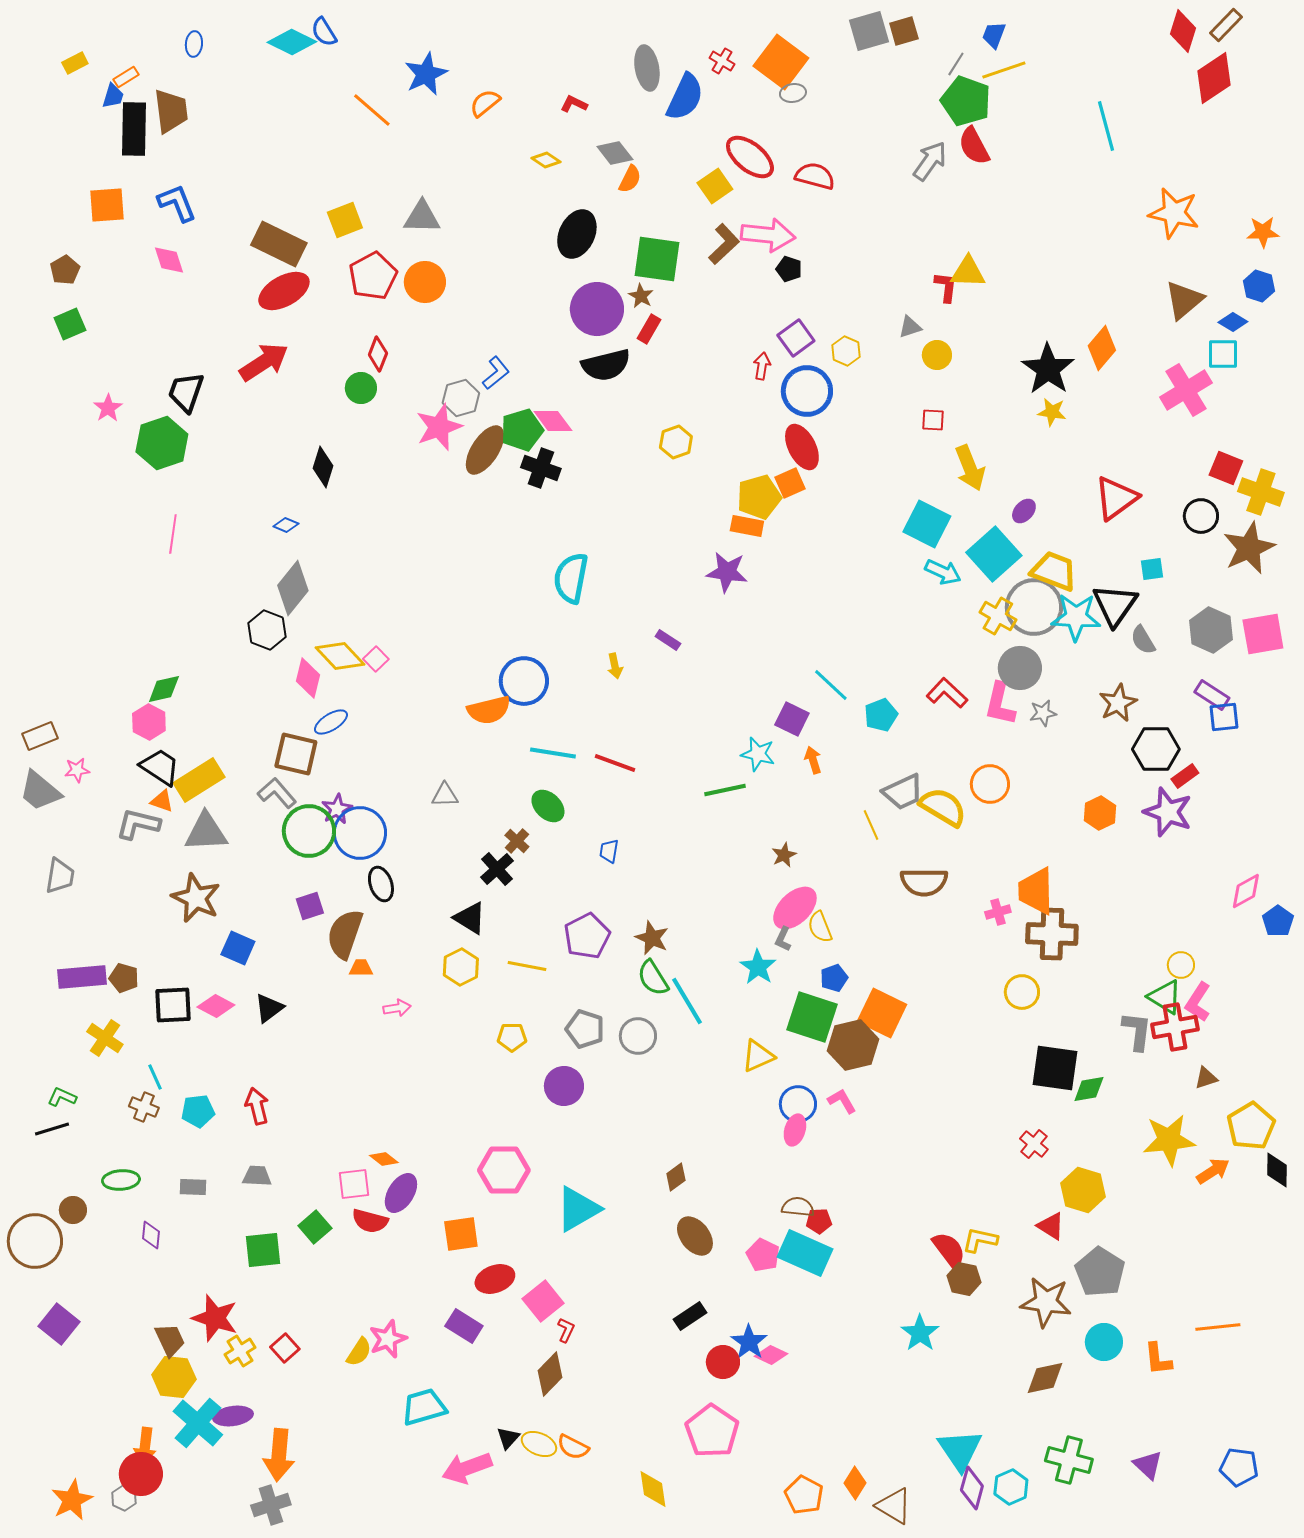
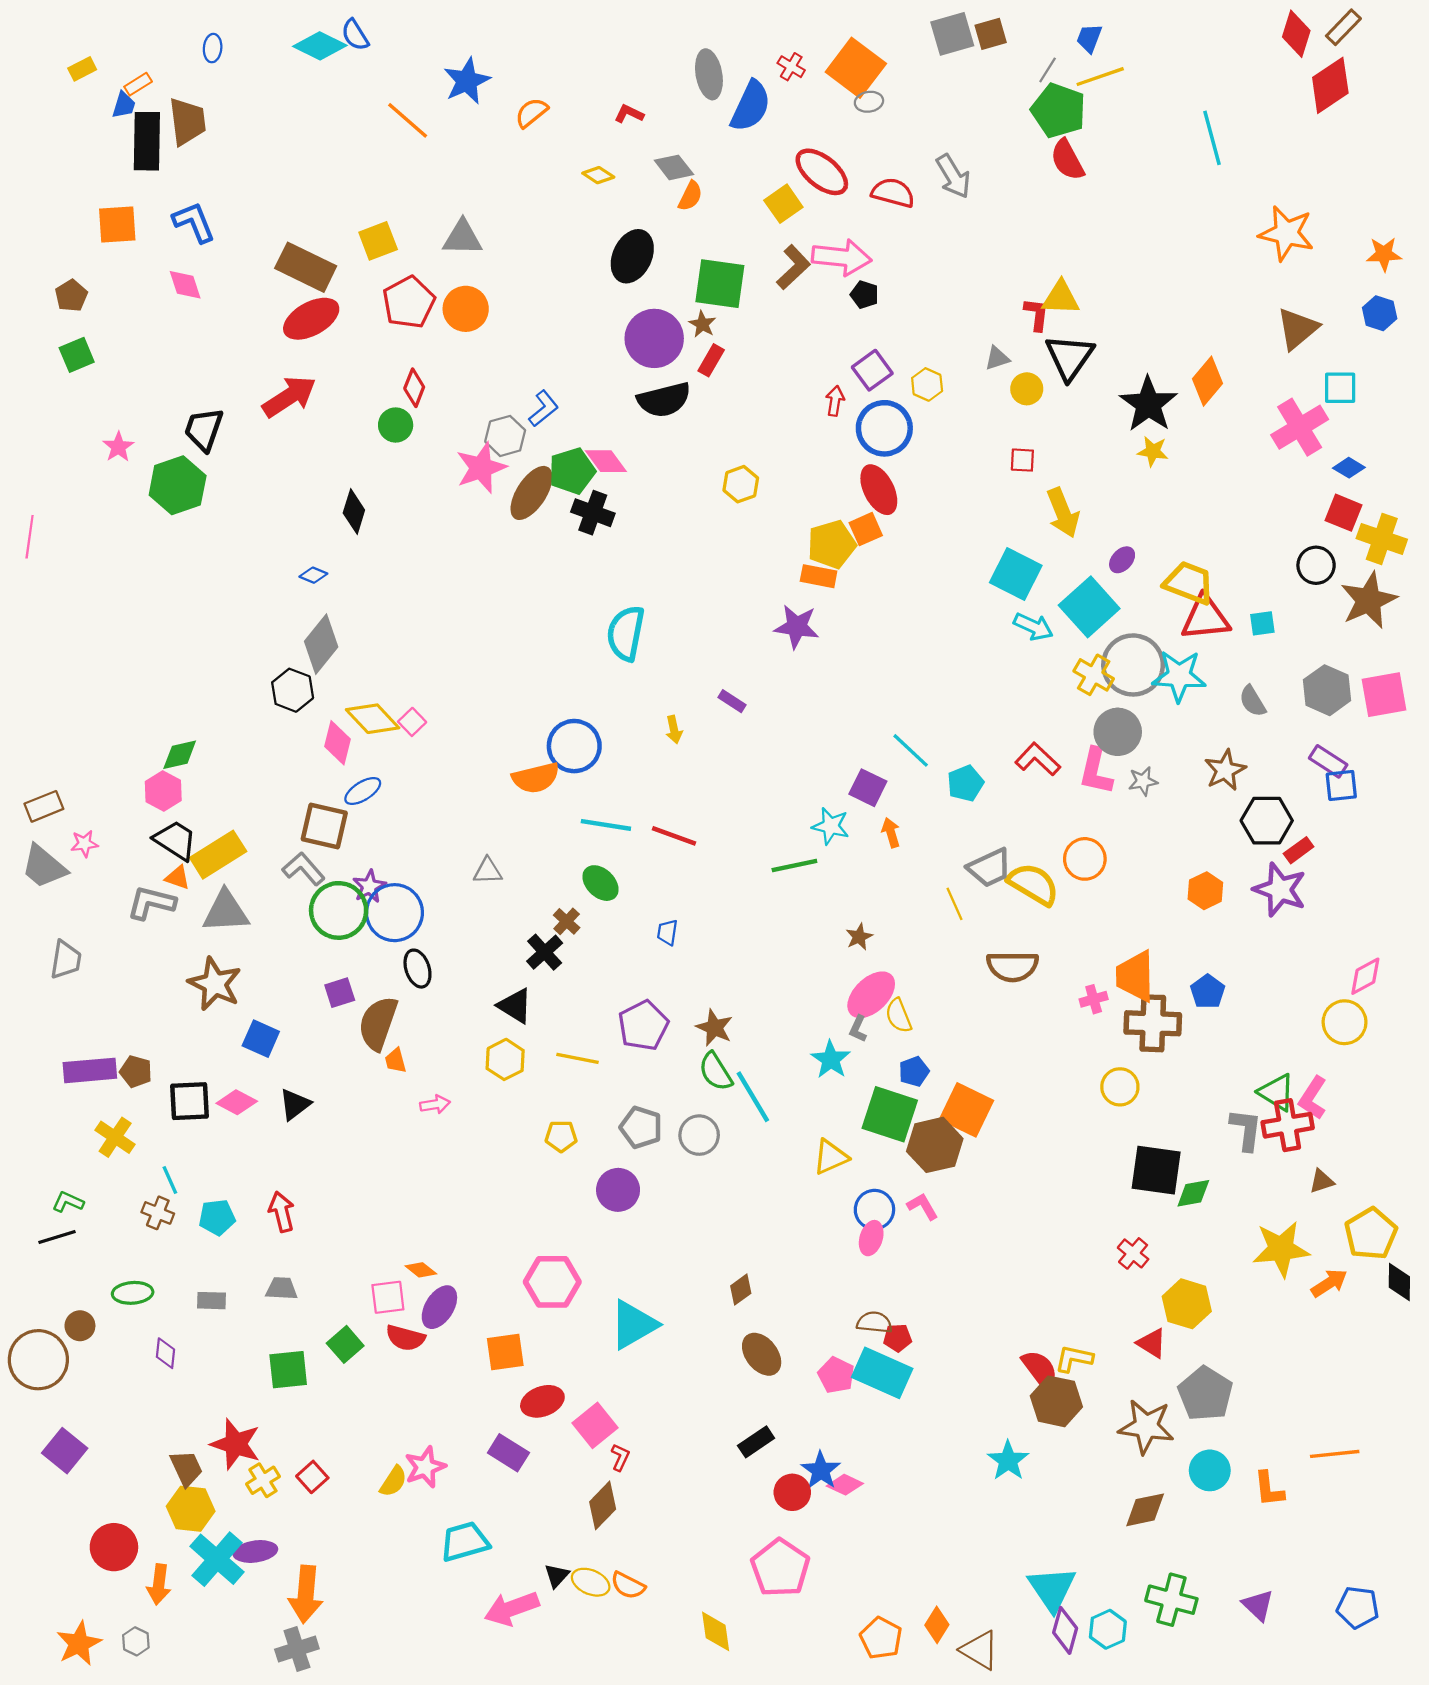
gray arrow: (930, 161) -> (953, 176), moved, turned 114
blue diamond: (1233, 322) -> (1349, 468), moved
red triangle: (1116, 498) -> (1205, 618), moved, turned 30
pink line: (173, 534) -> (30, 537), moved
yellow trapezoid: (1054, 571) -> (1189, 583), moved
black triangle: (1115, 605) -> (1069, 357), moved
blue pentagon: (1278, 921) -> (1208, 992), moved
yellow circle: (1181, 965) -> (1345, 1022), moved, size x1.5
orange trapezoid: (361, 968) -> (396, 1061), turned -105
brown hexagon: (964, 1279) -> (1056, 1401), size x1.4
red circle: (141, 1474) -> (114, 1547), moved

